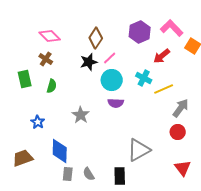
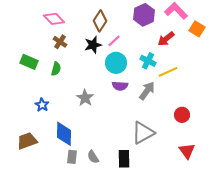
brown cross: (46, 59) -> (60, 42), moved
green rectangle: (25, 79) -> (29, 62), turned -54
gray arrow: (181, 108) -> (147, 91), moved

